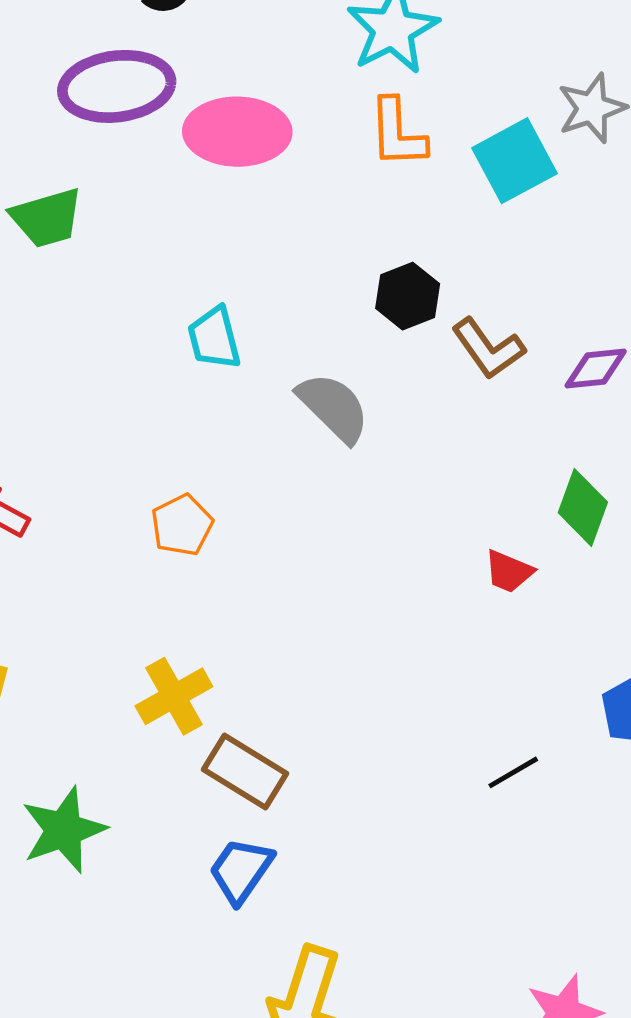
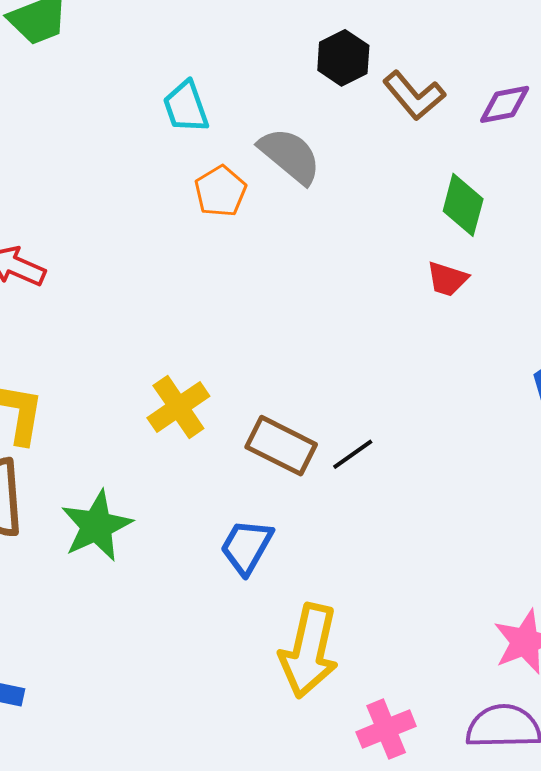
green diamond: (583, 507) -> (463, 205), moved
orange pentagon: (182, 525) -> (220, 191), moved
brown rectangle: (245, 771) -> (281, 446), moved
black line: (513, 772) -> (353, 454), moved

